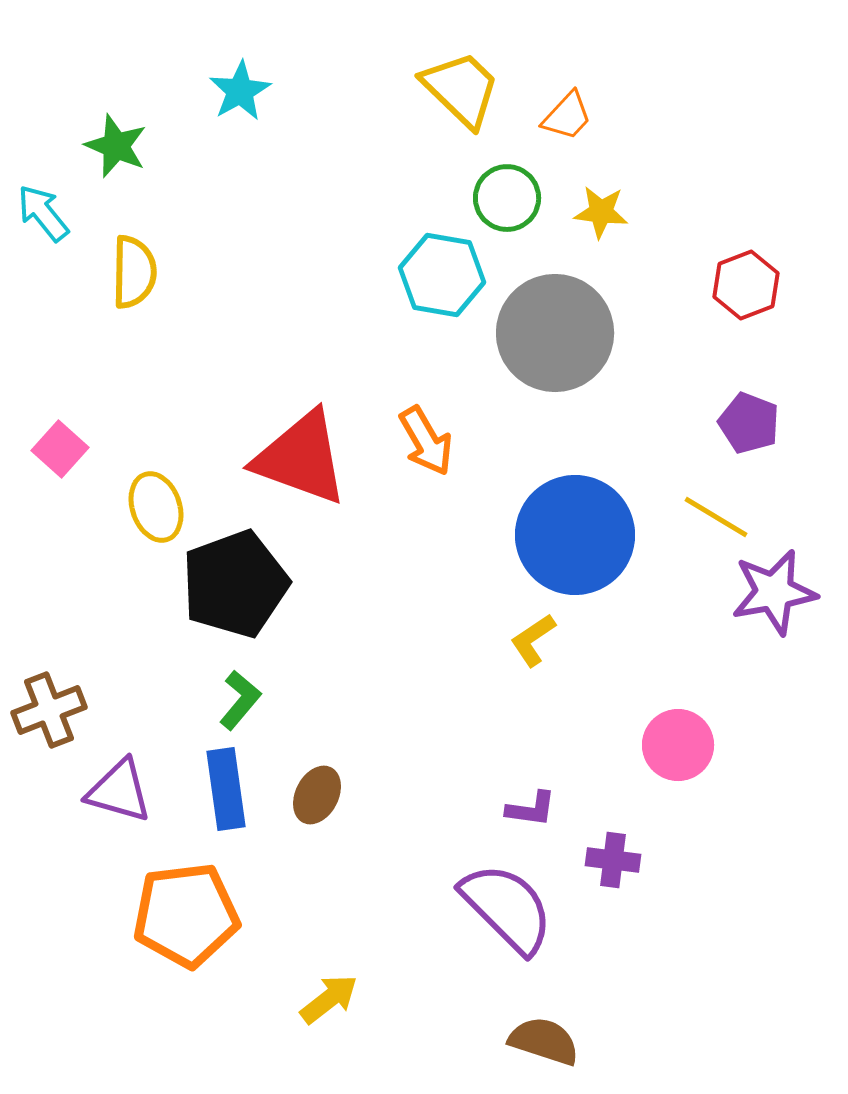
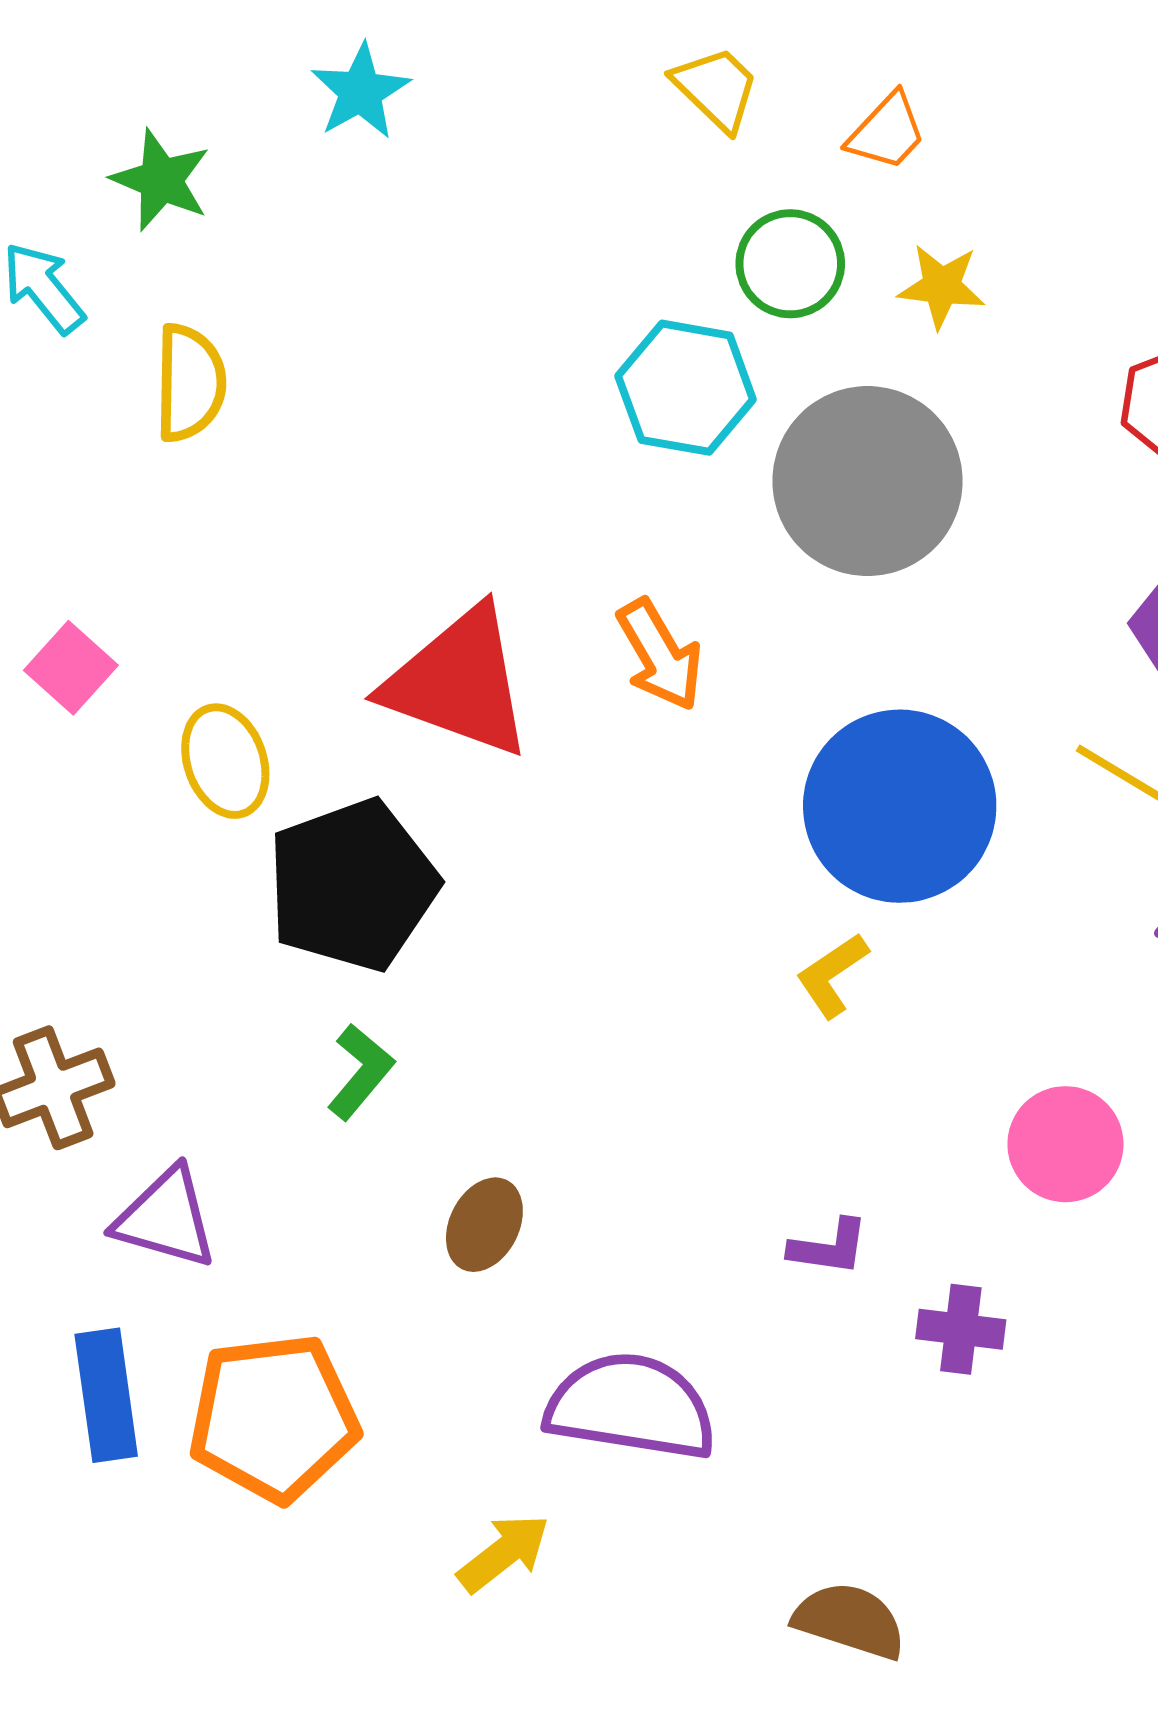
yellow trapezoid: (461, 89) -> (716, 88), size x0.7
blue rectangle: (226, 789) -> (106, 1395), moved
purple semicircle: (507, 908) -> (631, 1407), moved, turned -36

